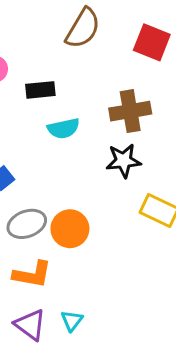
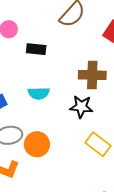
cyan semicircle: (64, 128) -> (39, 93), moved

